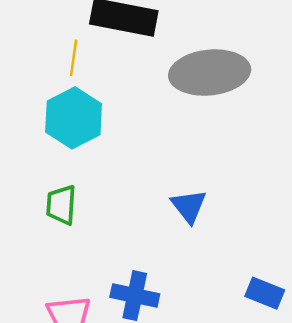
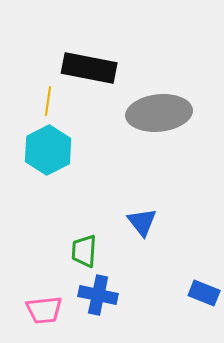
green trapezoid: (61, 205) -> (84, 251), moved

